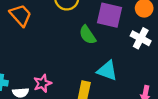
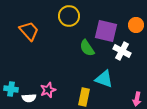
white cross: (141, 38) -> (122, 51), moved

